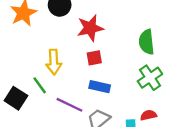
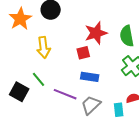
red star: (90, 28) -> (96, 33), moved
yellow arrow: (54, 62) -> (43, 48), moved

